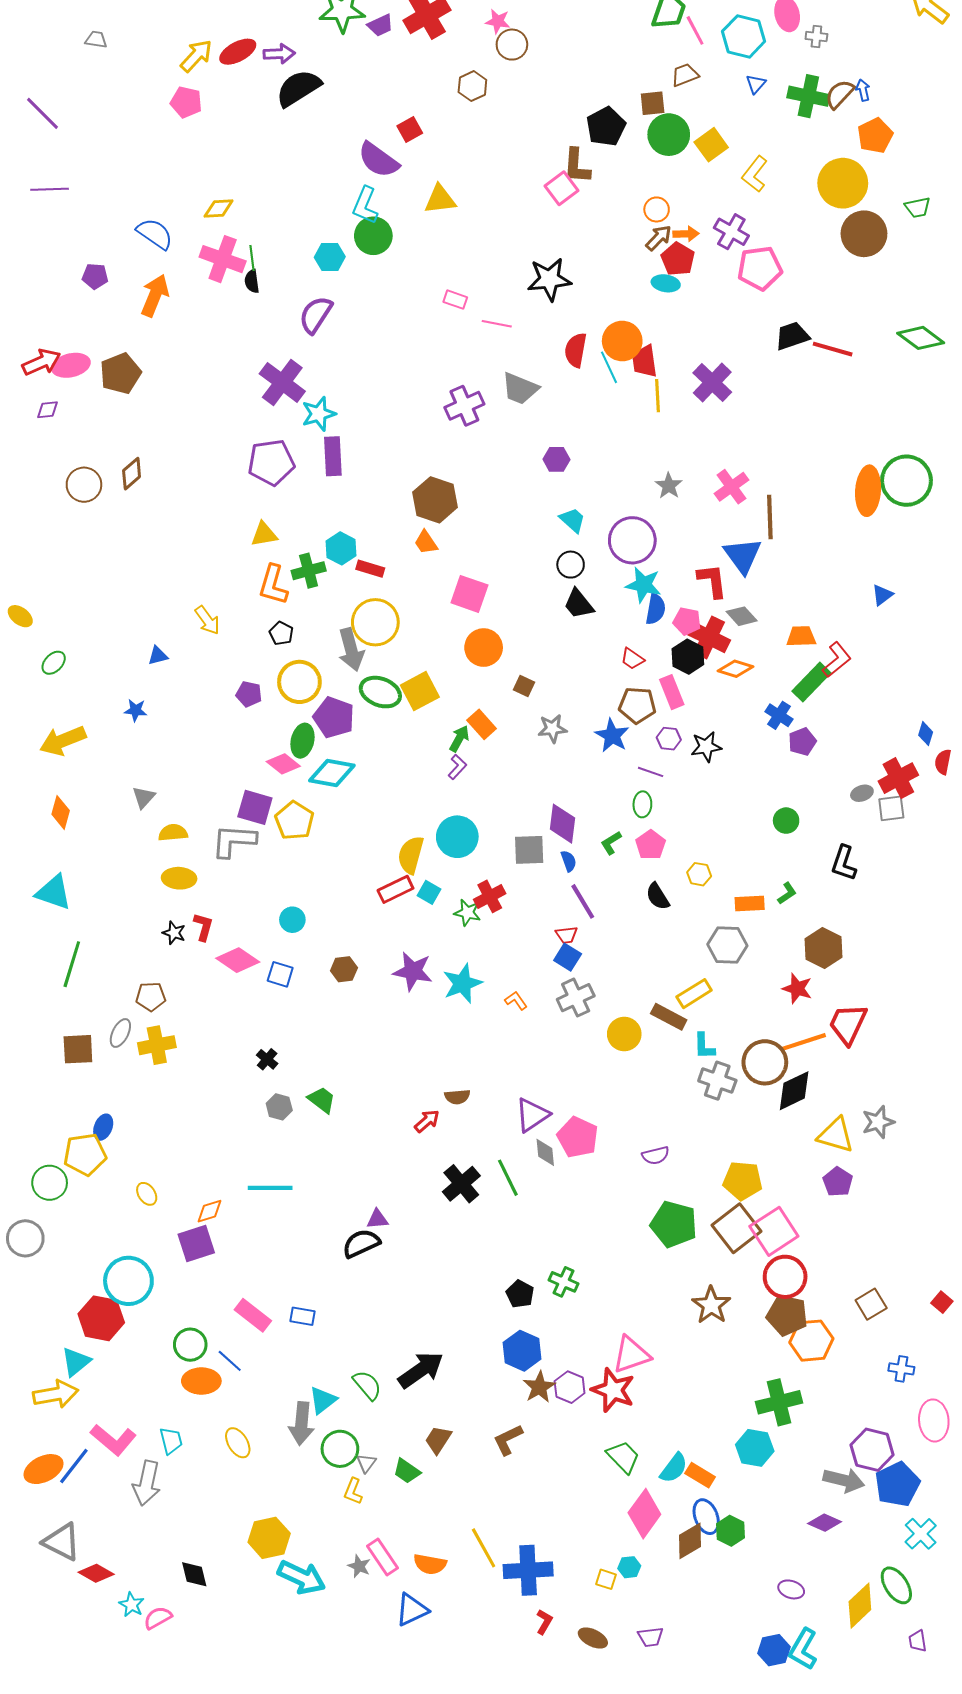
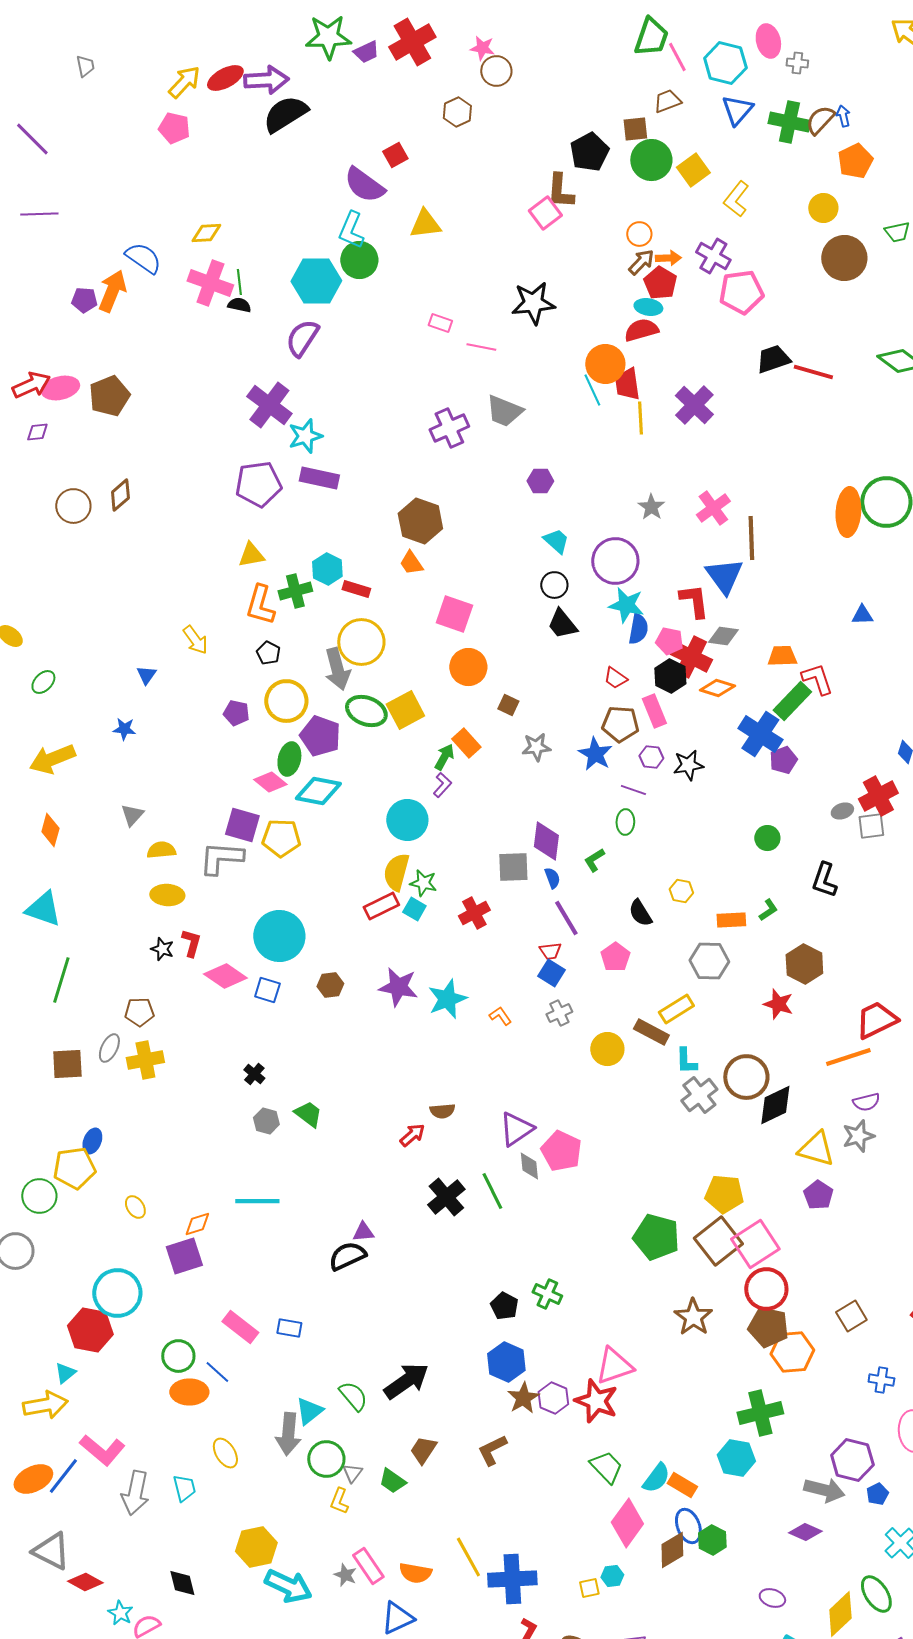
gray trapezoid: (96, 40) -> (85, 66), turned 70
purple arrow: (279, 54) -> (266, 80), size x1.4
blue triangle: (756, 84) -> (737, 110), size x1.6
yellow circle: (843, 183) -> (823, 208), size x0.6
cyan hexagon: (330, 257) -> (316, 281), size x1.6
black semicircle: (252, 281) -> (239, 305), turned 110
orange arrow: (155, 295) -> (112, 291), moved
red semicircle: (576, 350) -> (641, 330), moved, turned 64
purple rectangle: (333, 456) -> (319, 478), turned -75
blue triangle: (882, 595) -> (862, 615), turned 35
gray diamond: (742, 616) -> (723, 636), turned -40
blue triangle: (158, 656) -> (146, 675), turned -40
red L-shape: (837, 660) -> (817, 679), turned -69
blue cross: (779, 715) -> (760, 734), size x1.6
yellow pentagon: (294, 821) -> (281, 838), turned -30
cyan circle: (457, 837) -> (407, 820), moved
pink pentagon: (651, 845) -> (615, 957), moved
green star: (467, 913) -> (423, 883), moved
cyan circle: (292, 920) -> (279, 936), size x2.0
gray cross: (576, 998) -> (559, 1013), size x0.7
red trapezoid: (848, 1024) -> (876, 1020), moved, turned 39
orange line: (803, 1042) -> (848, 1057), moved
gray cross: (717, 1081) -> (699, 1095), turned 33
purple semicircle: (656, 1155) -> (866, 1102), moved
cyan triangle: (76, 1362) -> (65, 1373), size x0.7
cyan trapezoid: (171, 1441) -> (184, 1488), moved
blue pentagon: (897, 1484) -> (877, 1494), size x0.5
yellow square: (606, 1579) -> (589, 1588), turned -30

